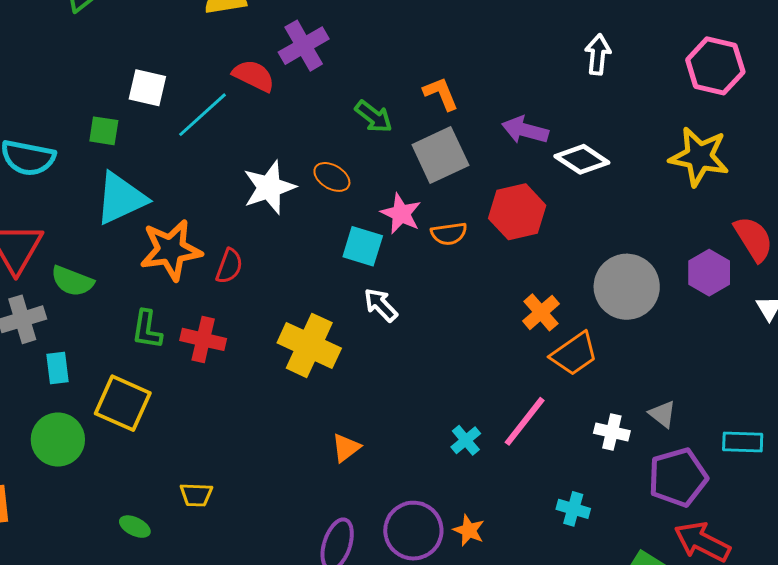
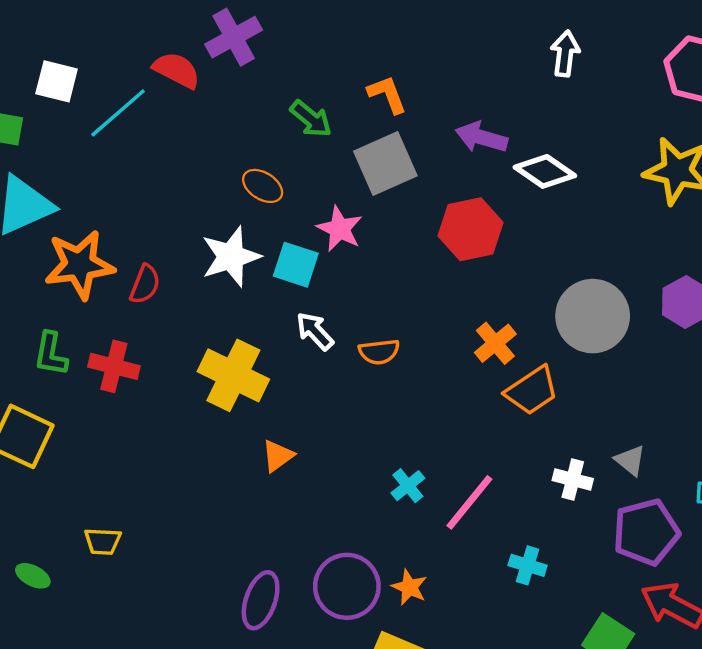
white star: (269, 187) -> (231, 257), moved
orange semicircle: (449, 234) -> (379, 352), moved
pink line: (525, 421) -> (469, 502), moved
orange triangle: (346, 448) -> (278, 456), moved

